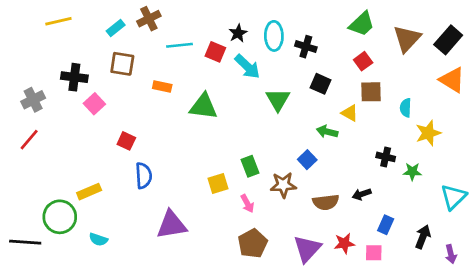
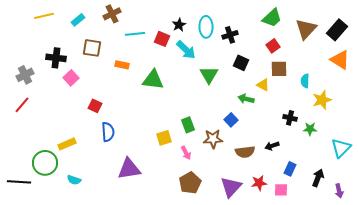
cyan rectangle: (116, 28) -> (78, 20), moved
black cross: (306, 47) -> (230, 35), turned -35

